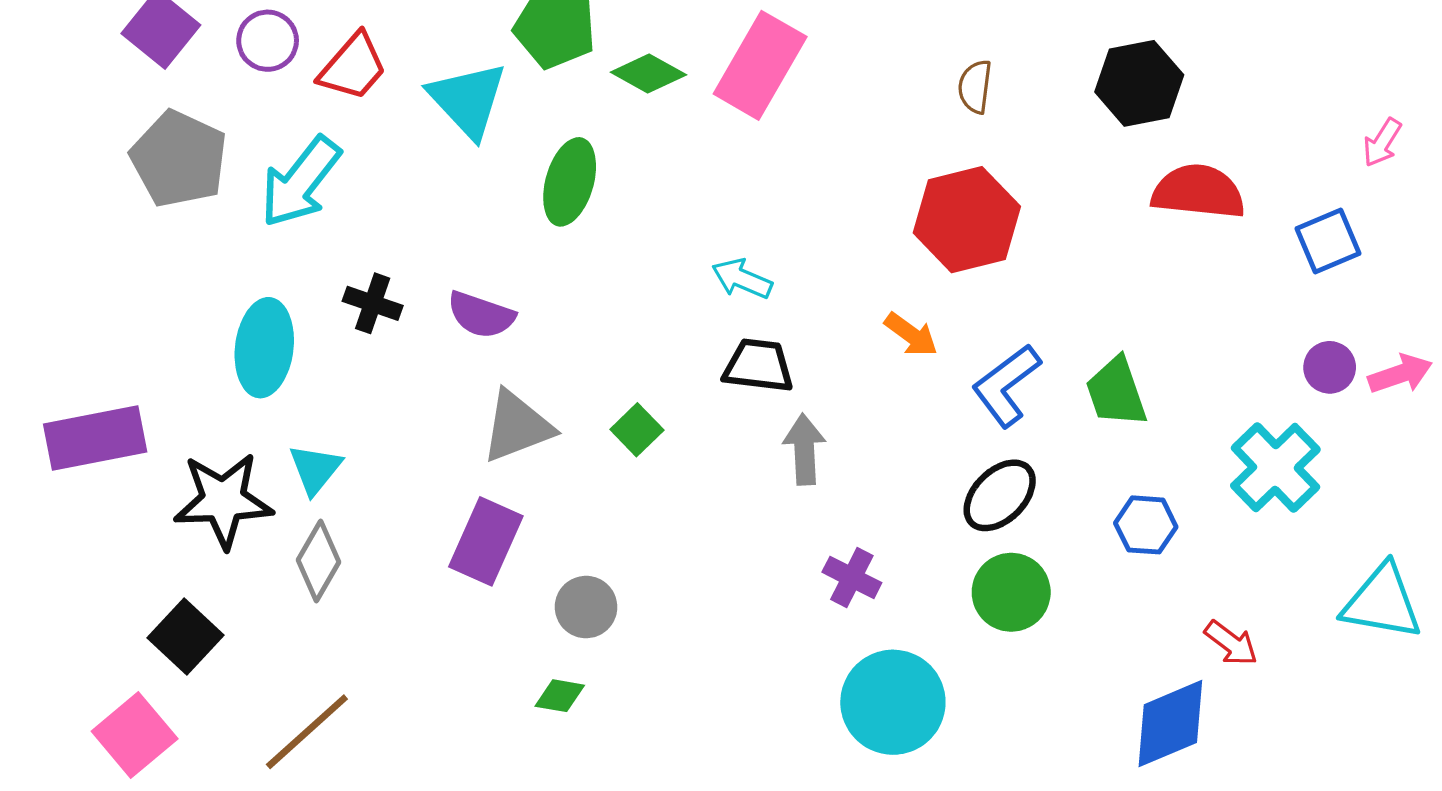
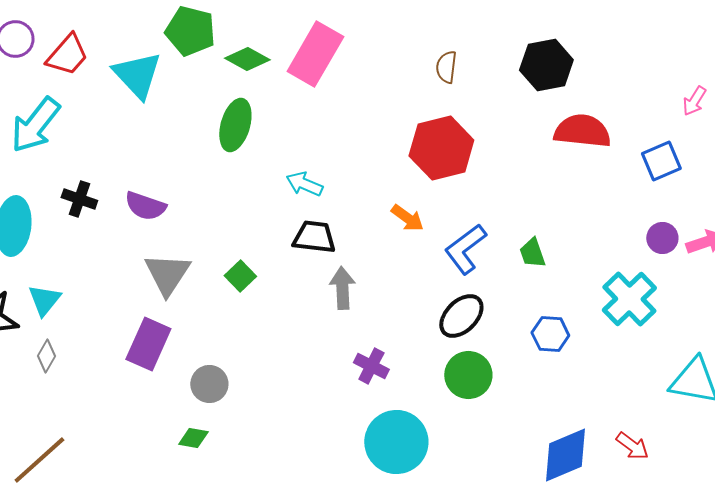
green ellipse: (570, 182) -> (235, 125), moved
green trapezoid: (1116, 392) -> (532, 253), size x0.7
gray triangle: (517, 426) -> (167, 274), turned -36
gray diamond: (318, 561) -> (46, 356), size x0.7
red arrow: (1231, 643) -> (632, 446), moved

